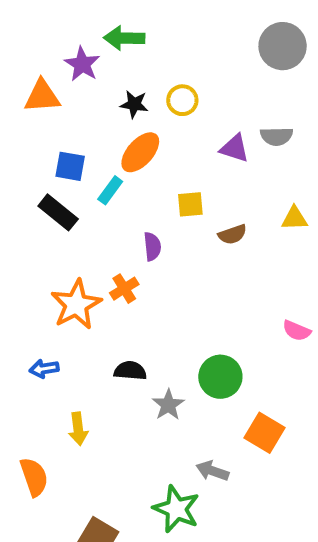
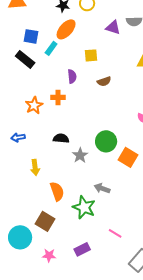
brown semicircle: (232, 234) -> (104, 81), moved
orange cross: (124, 289) -> (58, 97), turned 32
orange star: (76, 305) -> (34, 105), size x0.7
orange square: (265, 433) -> (128, 157), moved
orange semicircle: (34, 477) -> (57, 191), moved

